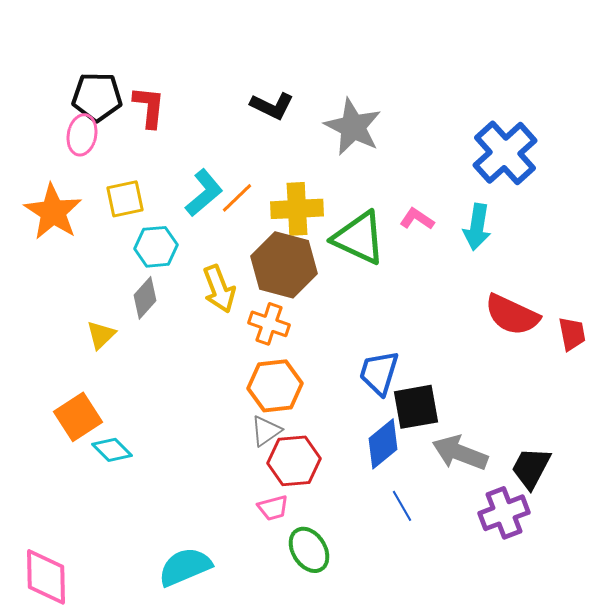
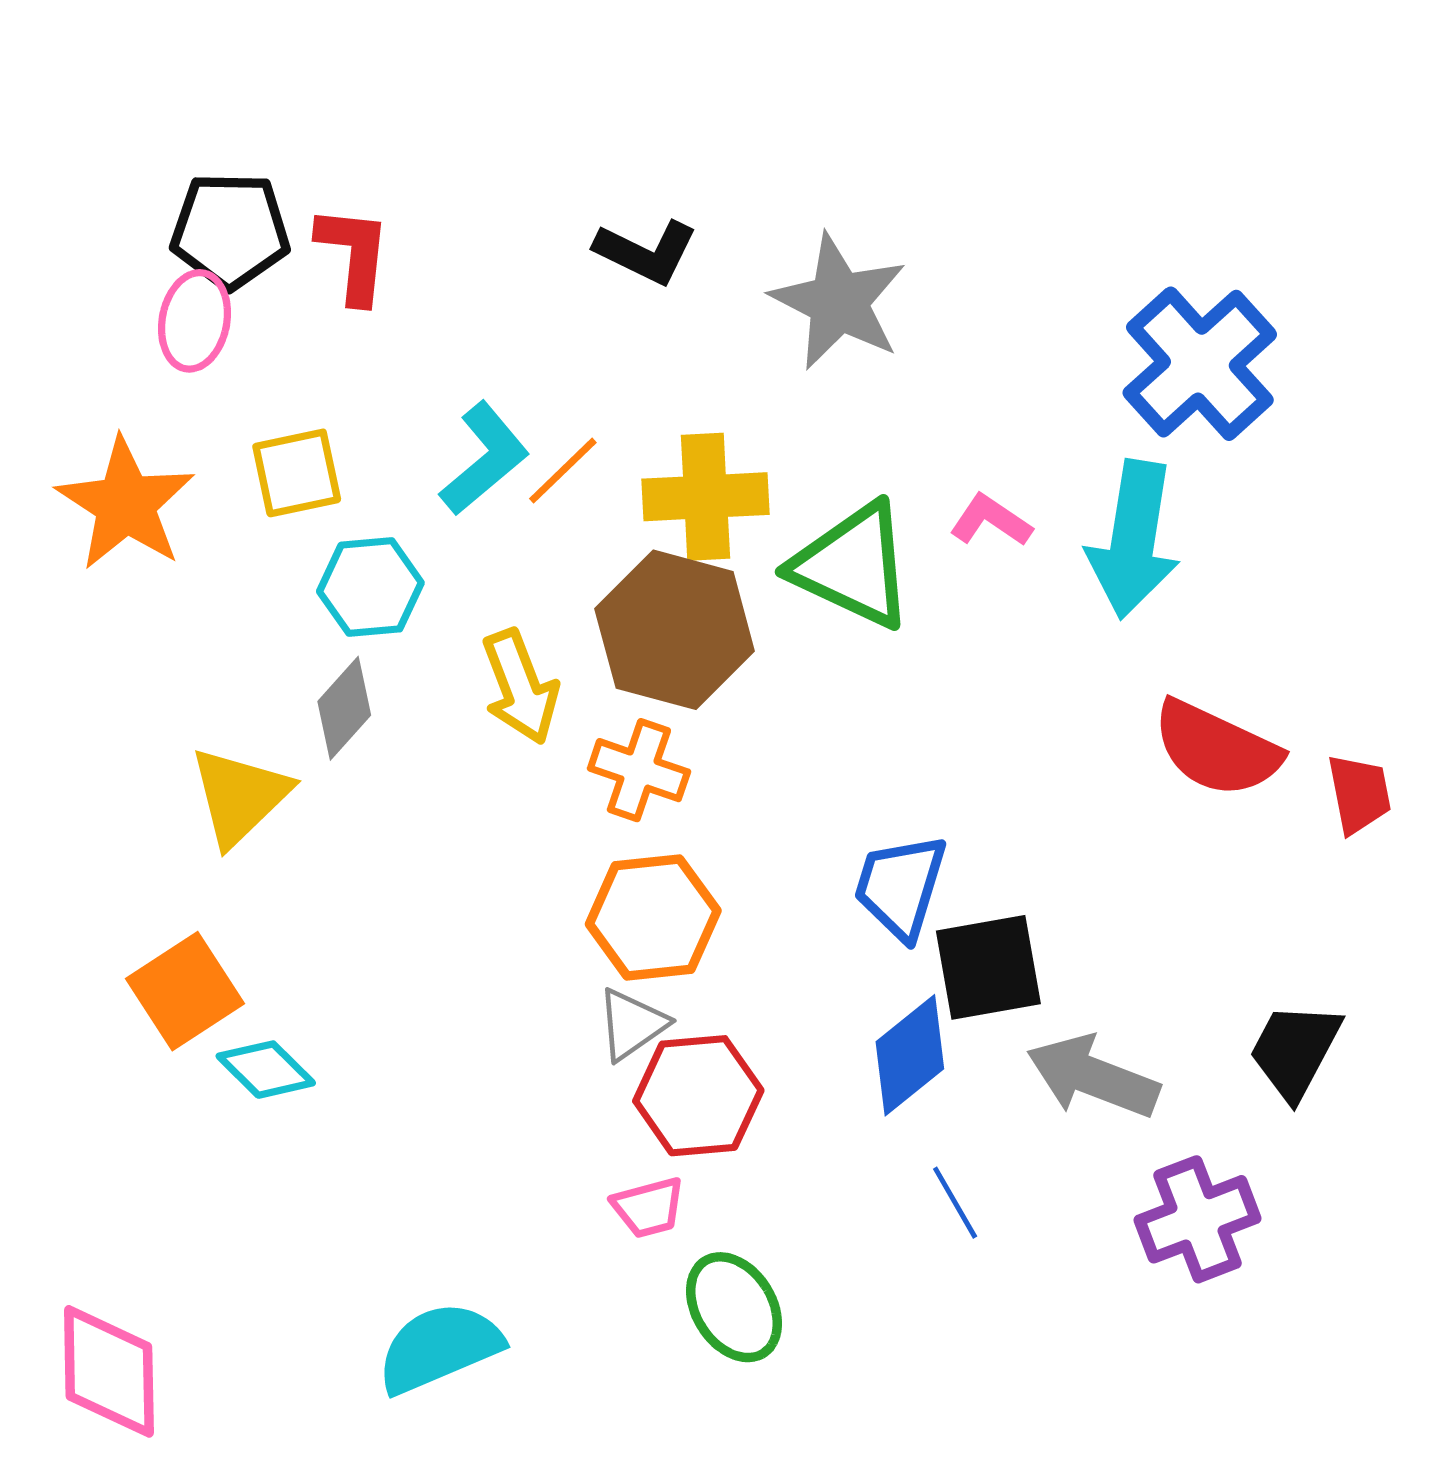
cyan arrow: (477, 227) -> (1133, 540), size x1.4
yellow triangle: (101, 335) -> (240, 796), size x1.5
black trapezoid: (531, 468) -> (1295, 1051), moved

